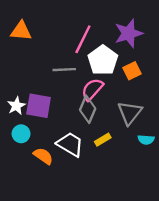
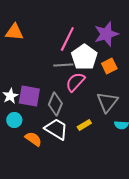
gray line: (64, 70) -> (63, 65), moved
gray diamond: (88, 109) -> (55, 104), moved

